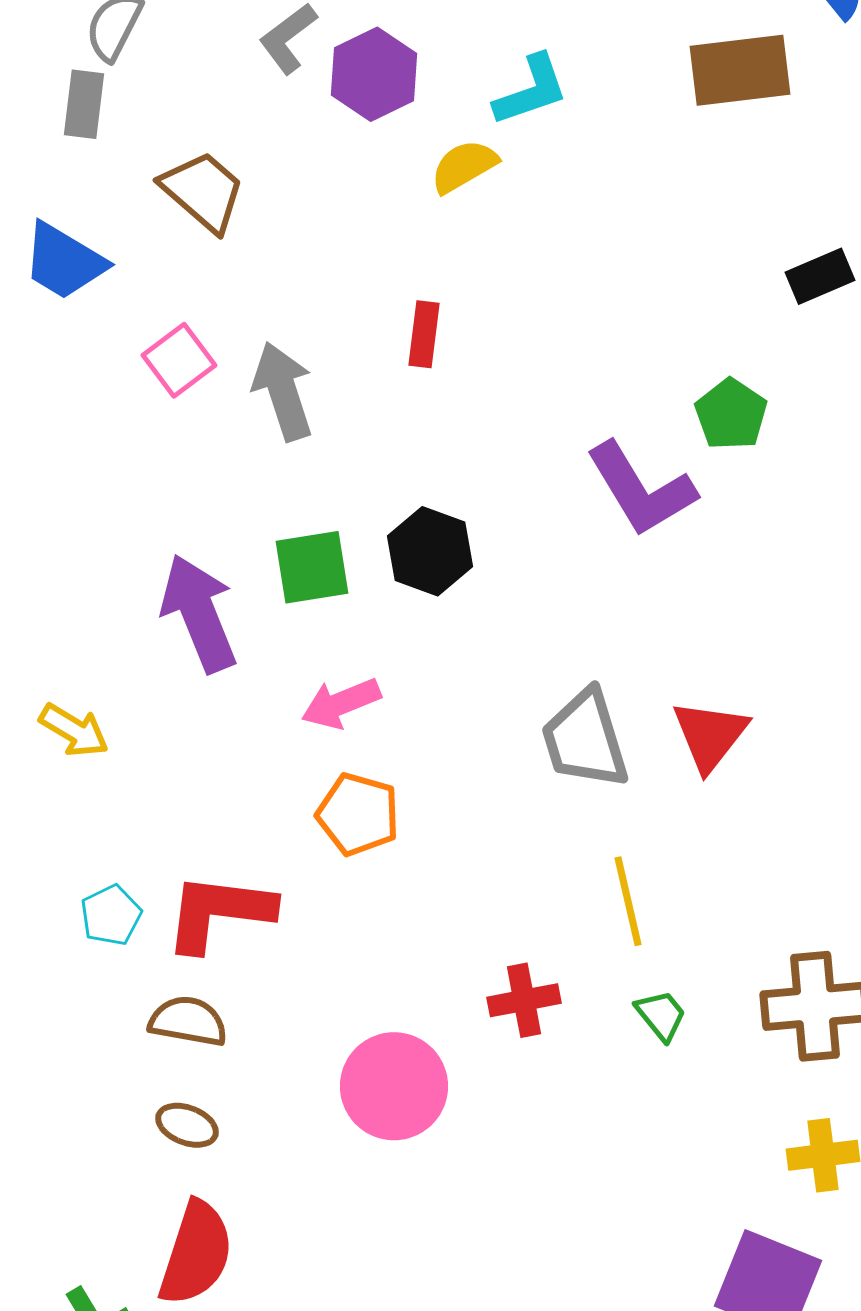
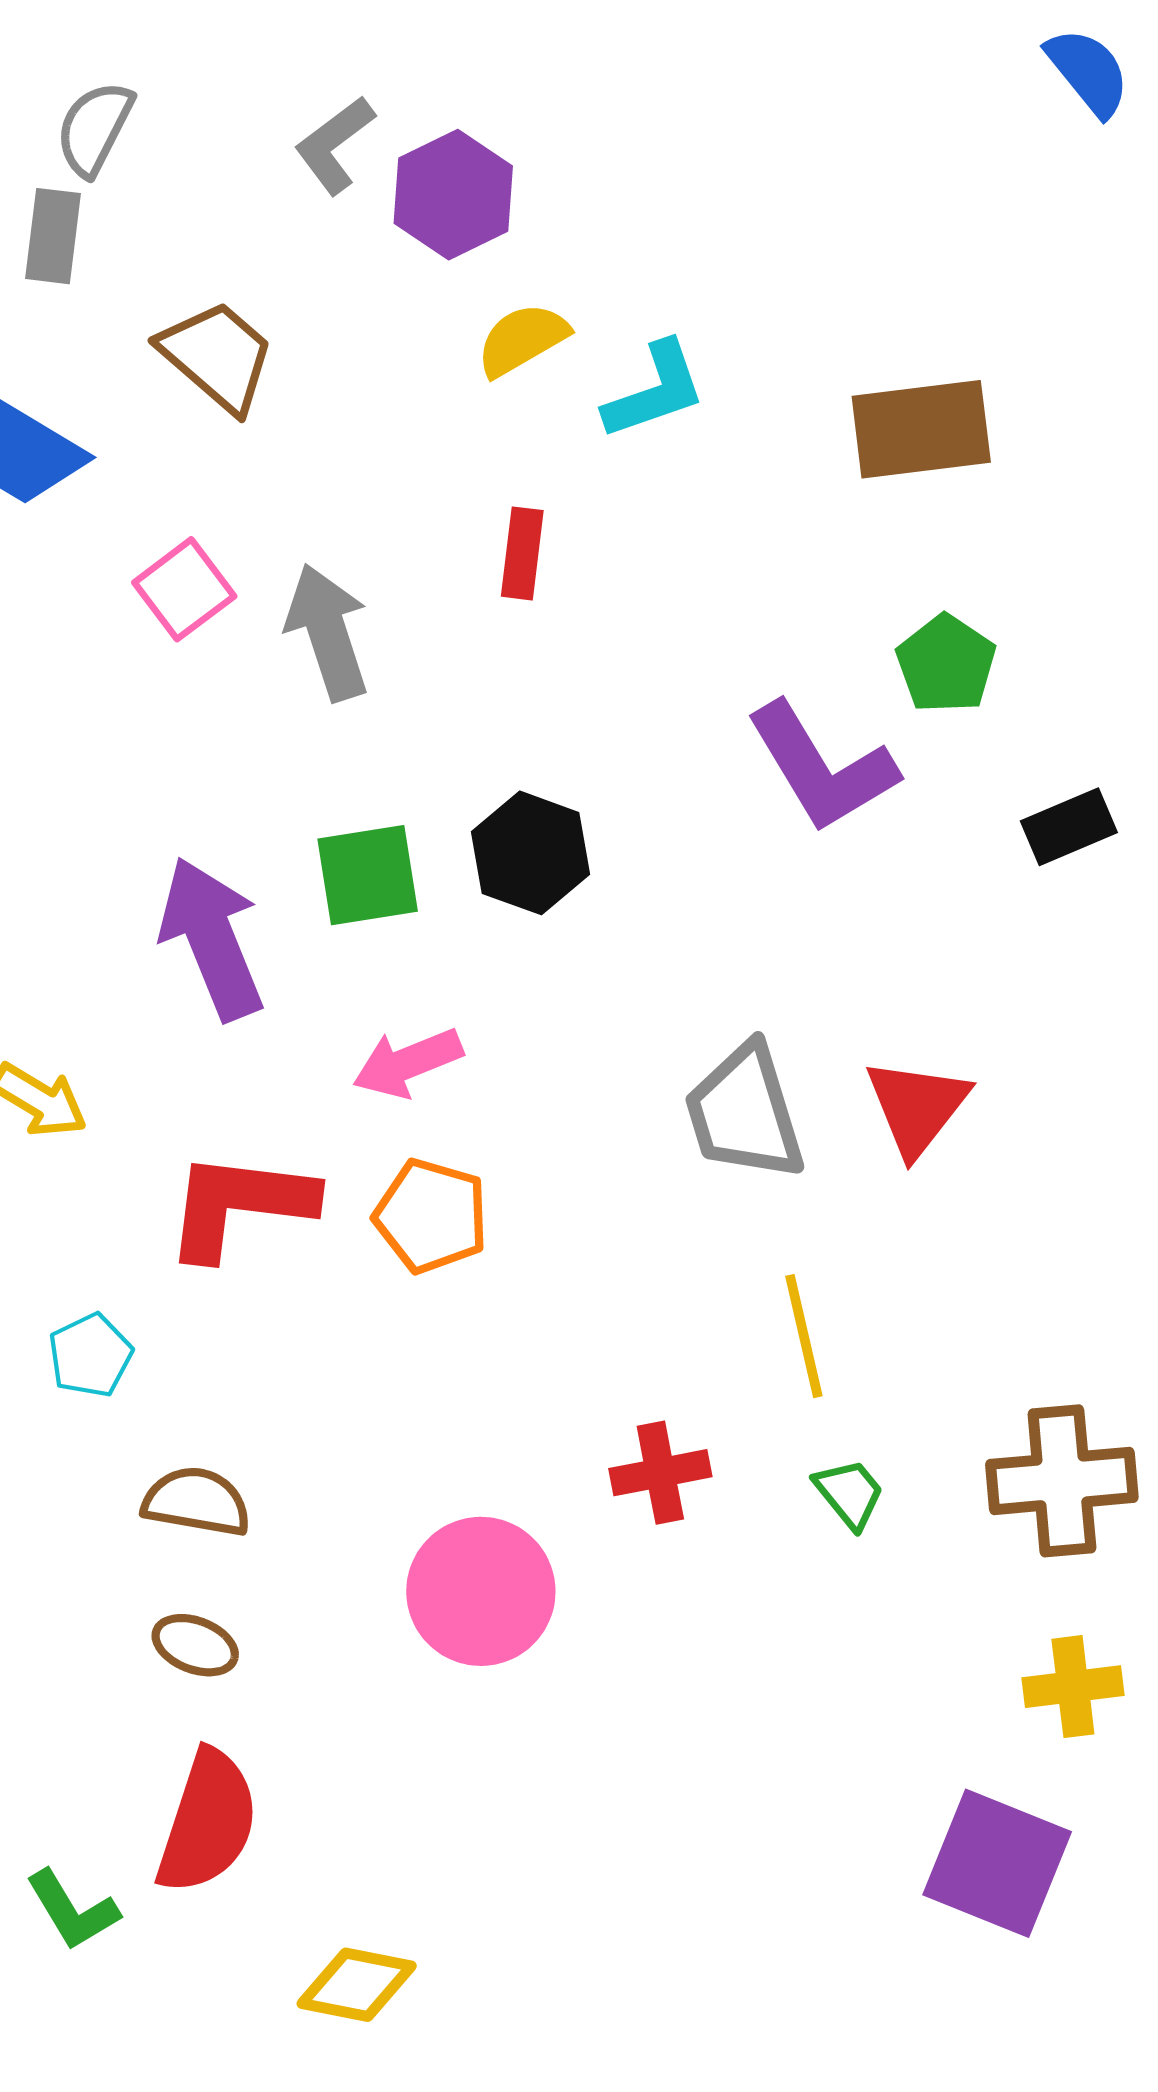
brown rectangle: (740, 70) -> (921, 429), moved
cyan L-shape: (531, 90) -> (655, 391), moved
yellow semicircle: (464, 166) -> (522, 340), moved
black rectangle: (820, 276) -> (1069, 827), moved
red L-shape: (219, 912) -> (239, 1205), moved

